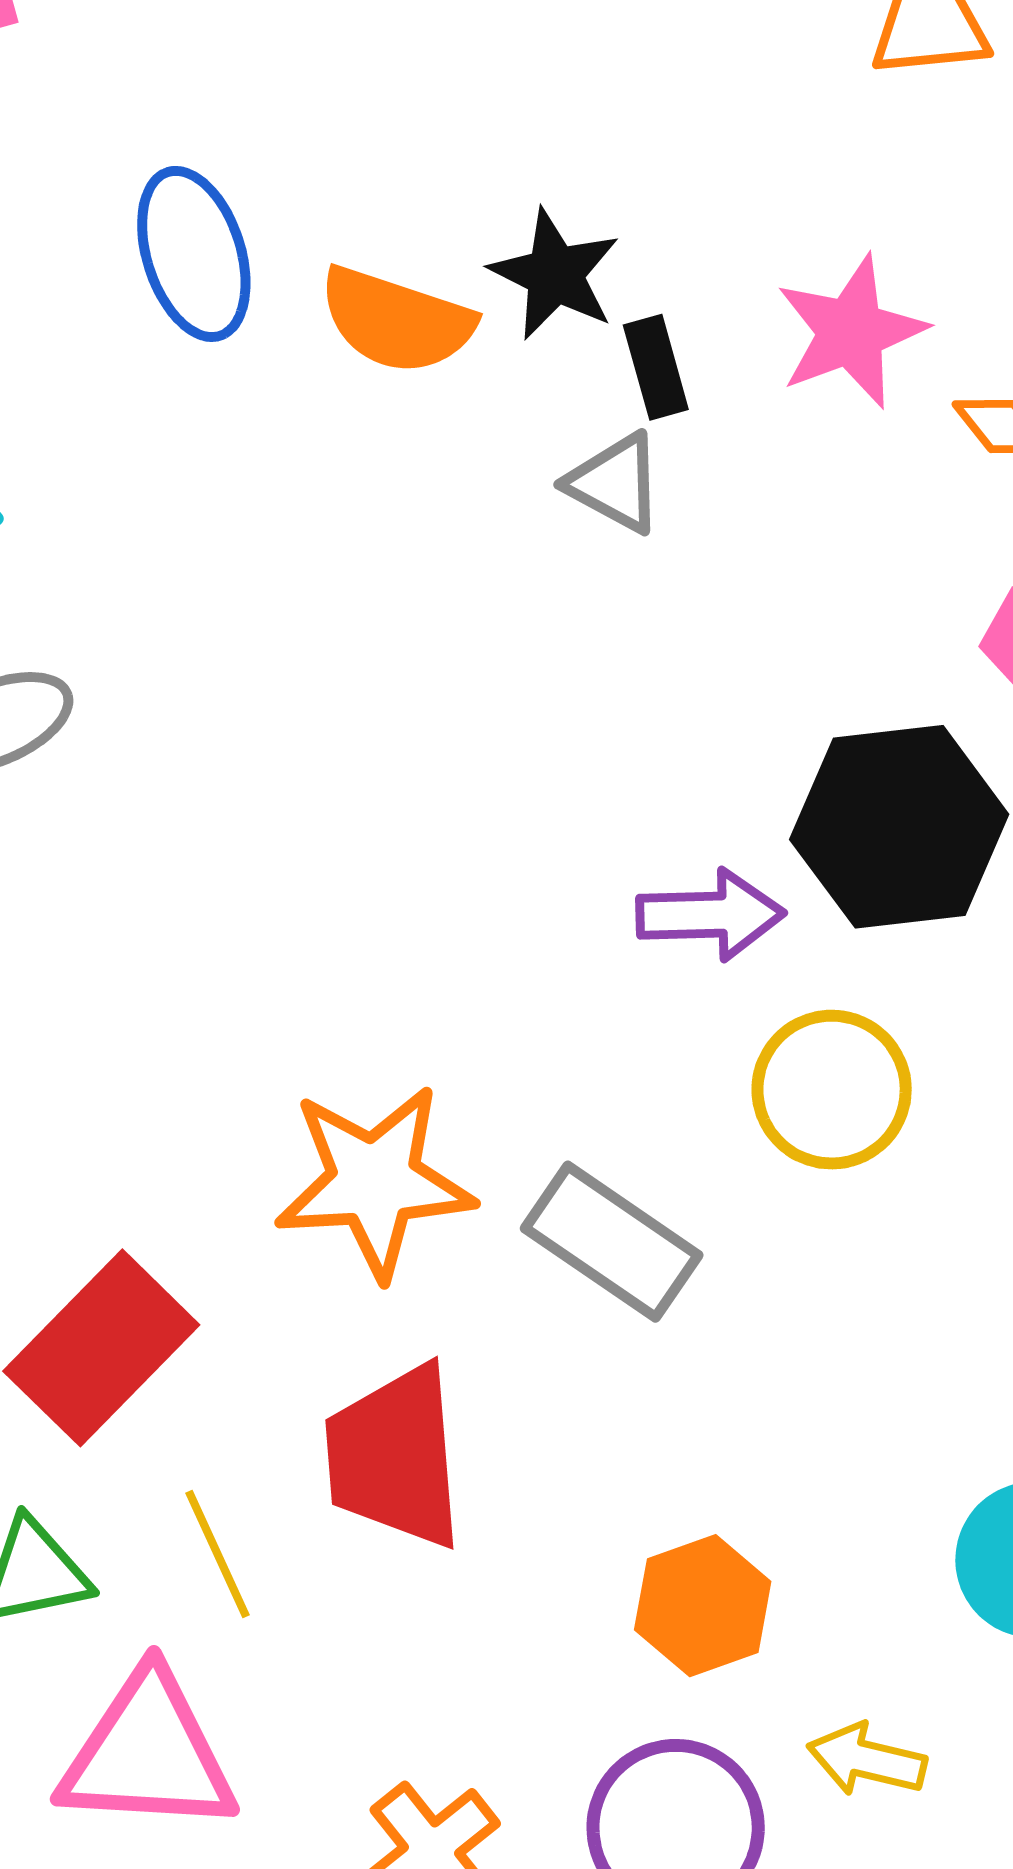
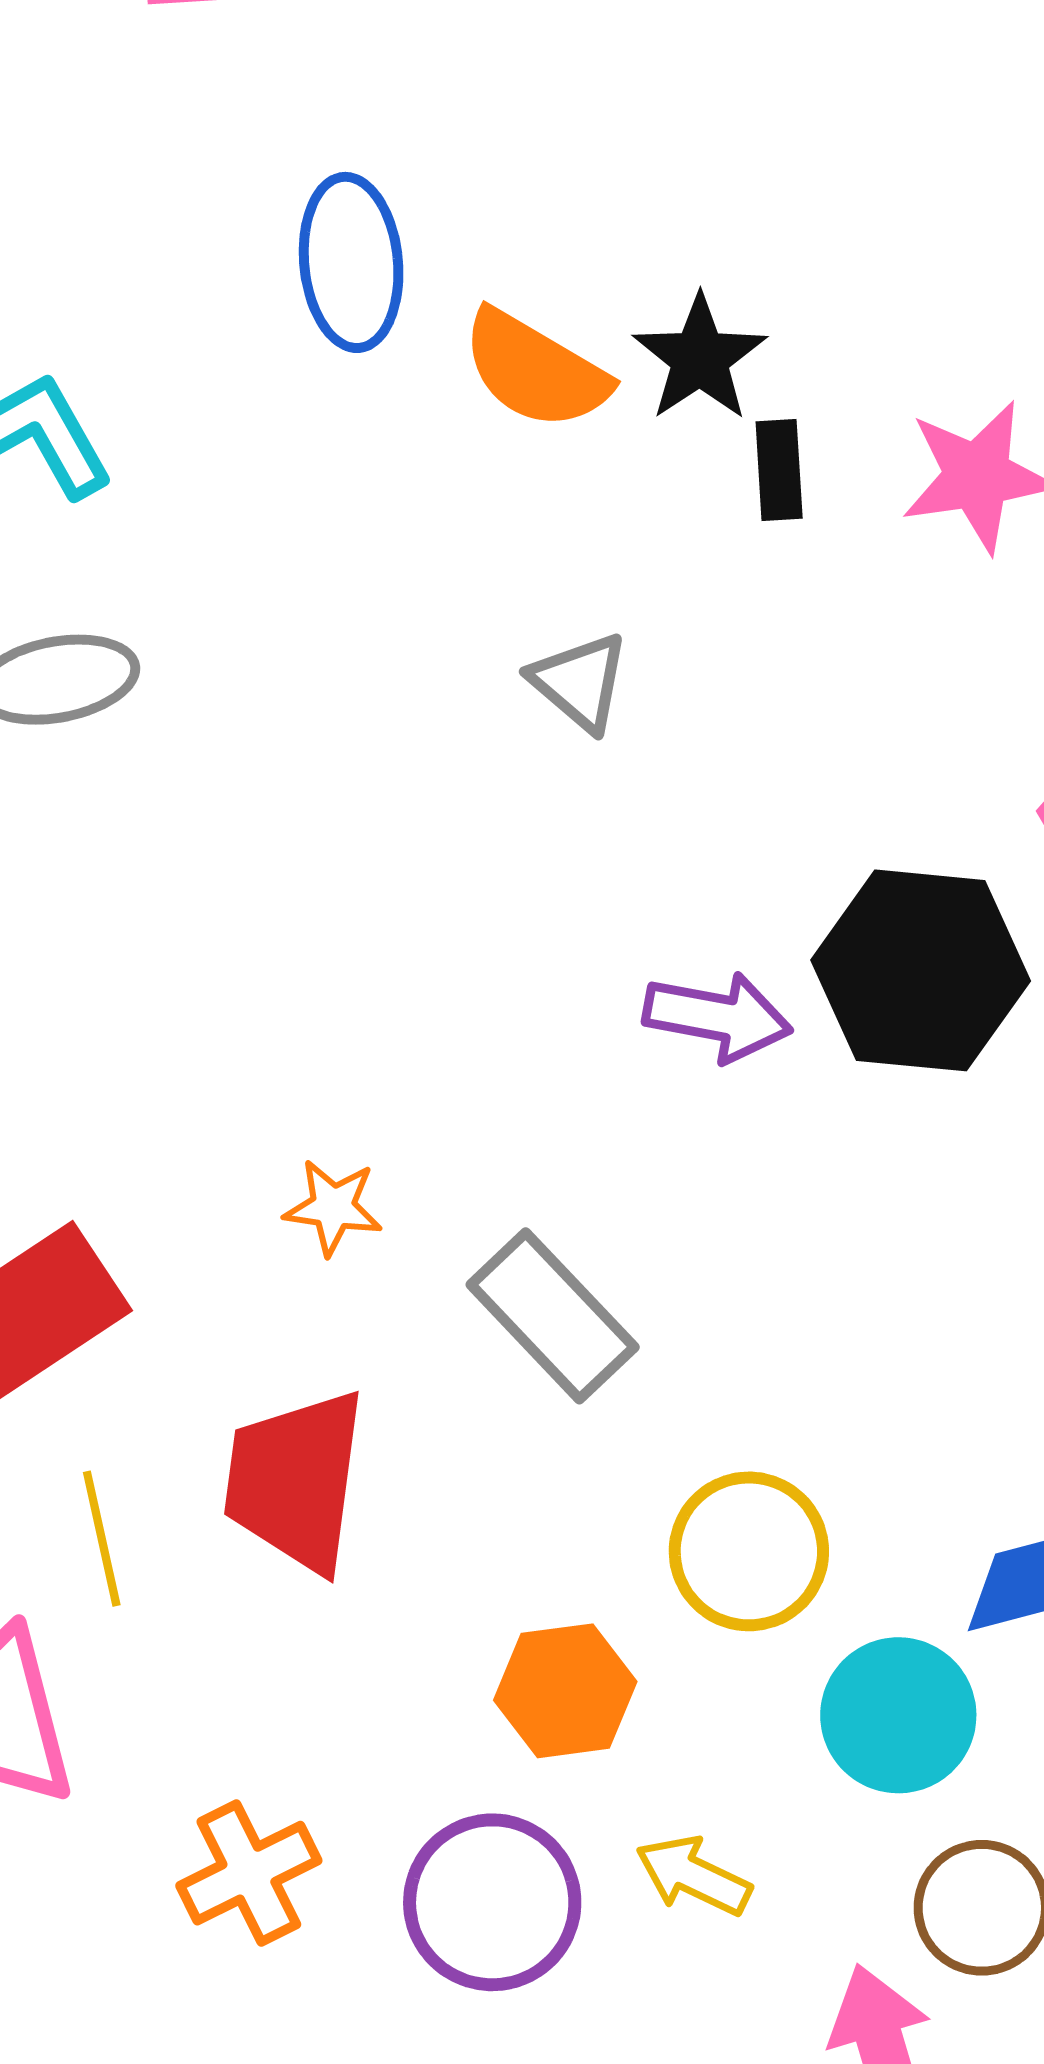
gray triangle: (615, 483) -> (580, 682), moved
yellow circle: (832, 1090) -> (749, 1551), moved
orange star: (374, 1181) -> (333, 1207), size x0.5

